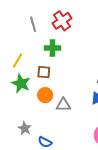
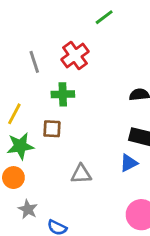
green star: (21, 83) -> (20, 146), turned -30
orange circle: (45, 95) -> (13, 178), moved

